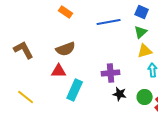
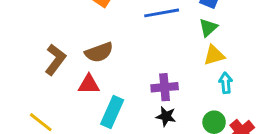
brown L-shape: (24, 50) -> (55, 60), moved, turned 65
black star: (120, 94) -> (166, 116), moved

